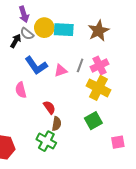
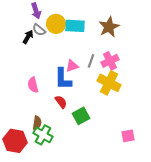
blue L-shape: (36, 65) -> (63, 79), moved, turned 35
green square: (93, 121) -> (81, 116), moved
brown semicircle: (57, 124) -> (37, 123), moved
green cross: (46, 141) -> (43, 135), moved

